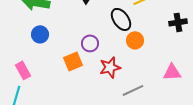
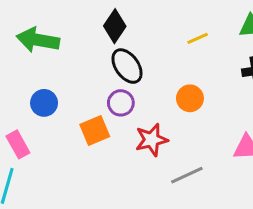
black ellipse: (121, 19) -> (127, 66), moved
blue circle: (40, 34) -> (44, 103), moved

